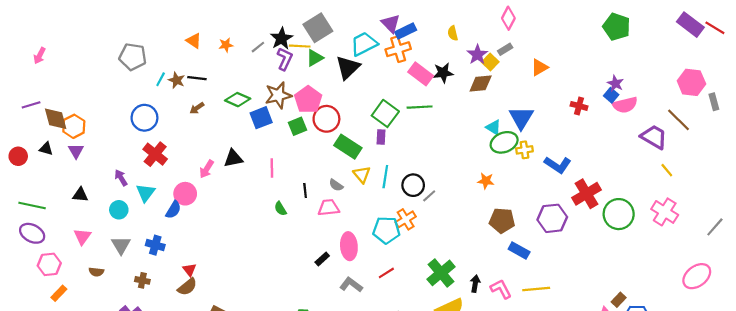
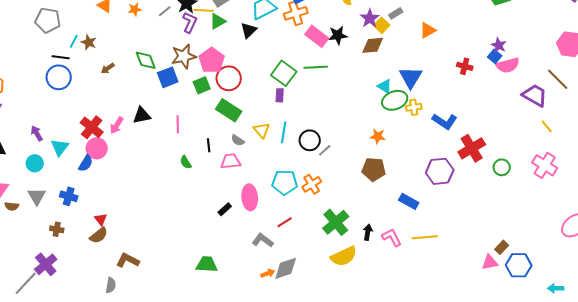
black triangle: (348, 67) -> (249, 30), size x0.7
black line: (197, 78) -> (61, 57), moved
green diamond: (238, 100) -> (146, 60), turned 45
green rectangle: (348, 147) -> (229, 110), moved
red cross: (155, 154) -> (92, 127), moved
green circle: (619, 214) -> (502, 167), size x0.6
orange cross: (406, 219) -> (312, 184), moved
brown pentagon: (502, 220) -> (374, 169), moved
brown semicircle: (96, 272) -> (12, 206), moved
gray L-shape: (351, 285) -> (263, 240), moved

